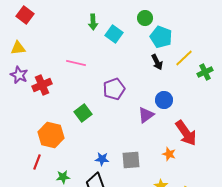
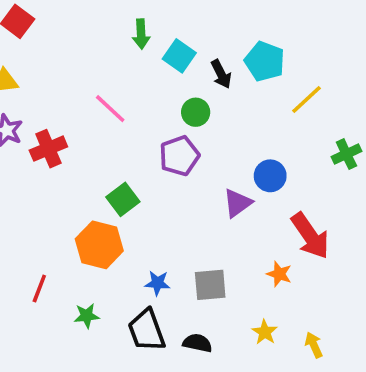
green circle: (145, 18) -> (196, 112), moved
black arrow: (157, 62) -> (221, 74), moved
pink line: (76, 63) -> (110, 109), turned 30
green cross: (205, 72) -> (346, 154), moved
orange hexagon: (51, 135) -> (99, 245), moved

